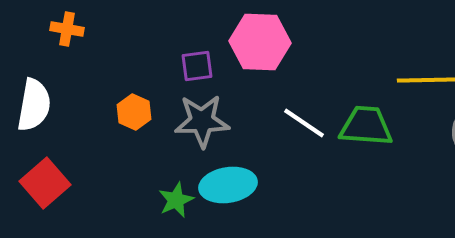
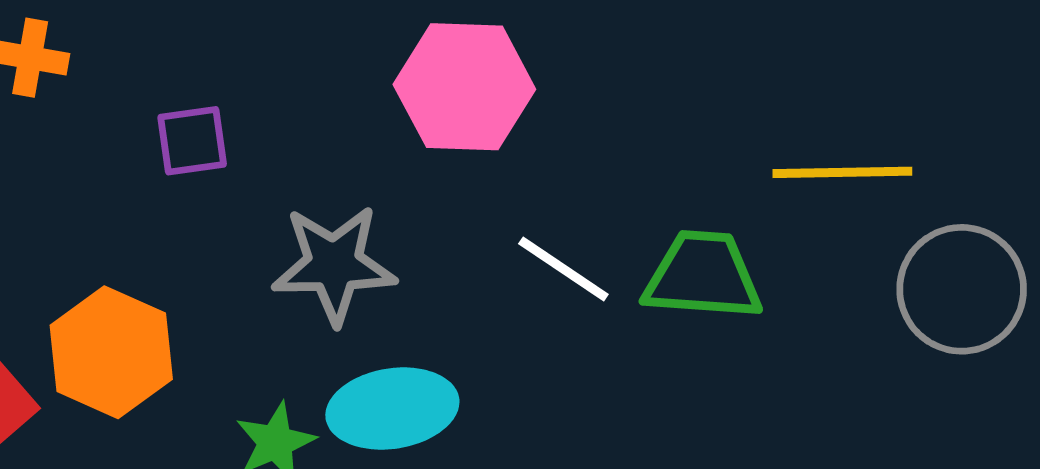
purple square: (197, 66) -> (192, 141), moved
orange hexagon: (134, 112) -> (111, 352), moved, size x1.6

